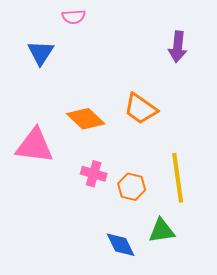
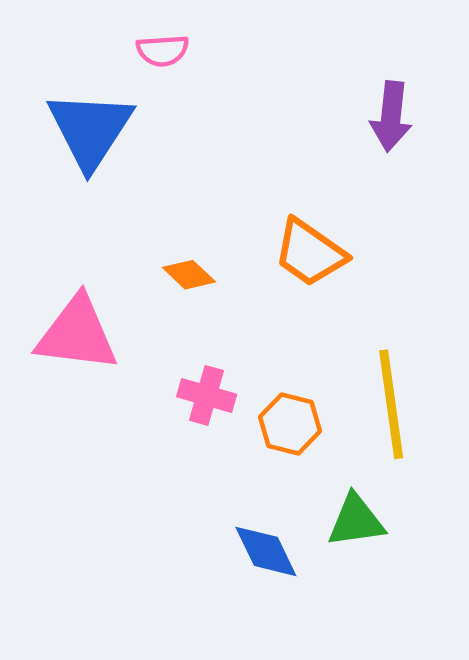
blue triangle: (41, 53) -> (90, 130), size x1.5
orange diamond: (86, 119) -> (189, 275), size x0.6

